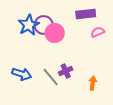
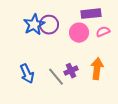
pink circle: (55, 33) -> (79, 33), moved
blue arrow: (22, 74) -> (27, 74), turned 48
orange arrow: (93, 83) -> (97, 69), moved, size x1.5

